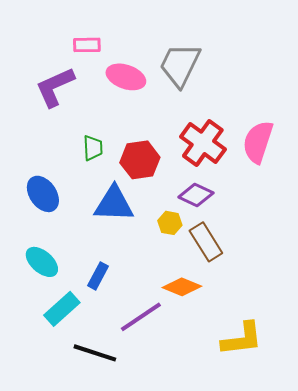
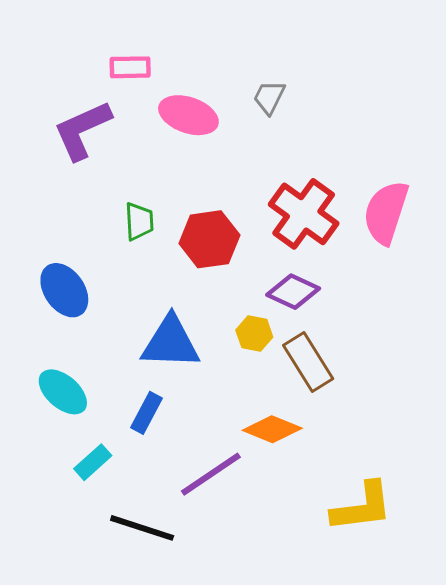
gray trapezoid: (180, 65) -> (269, 97), size x0.5
blue triangle: (114, 204) -> (171, 343), moved
cyan rectangle: (62, 309) -> (93, 462), size x0.7

